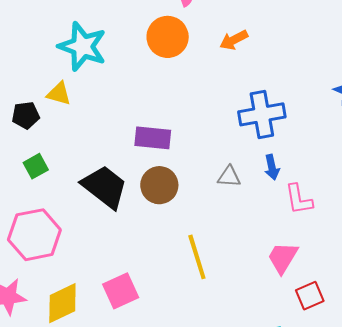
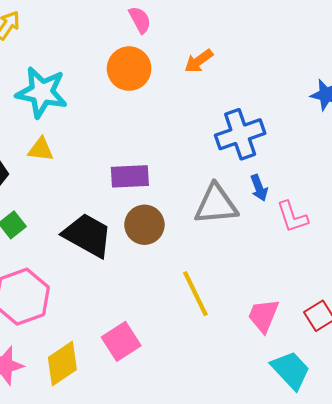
yellow triangle: (59, 94) -> (41, 149), moved
gray triangle: (229, 177) -> (216, 204), size x1.8
pink trapezoid: (283, 258) -> (263, 316), moved

